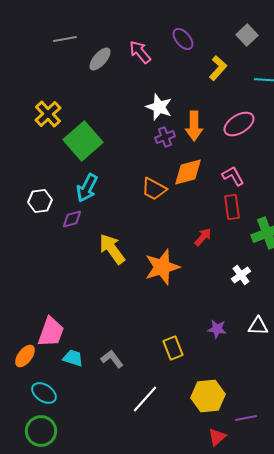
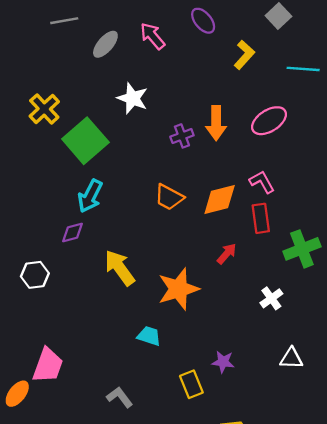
white star: (159, 107) -> (133, 98), moved
orange diamond: (188, 172) -> (220, 200), moved
white hexagon: (40, 201) -> (35, 275), moved
purple star: (217, 329) -> (223, 362), moved
cyan trapezoid: (73, 358) -> (149, 336), moved

